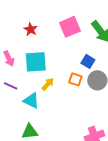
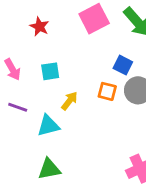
cyan square: (36, 62) -> (50, 71), size x0.6
cyan triangle: (31, 101) -> (48, 126), turned -36

